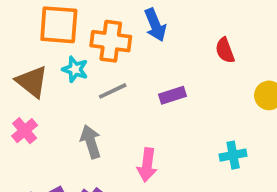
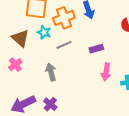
orange cross: (111, 41) -> (64, 18), turned -30
pink arrow: (147, 165) -> (106, 72), moved

